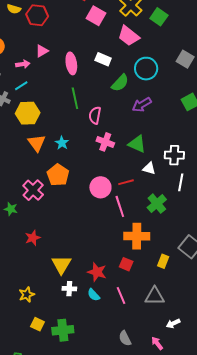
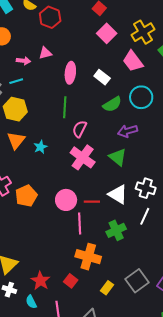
pink cross: (105, 142) -> (83, 157), size x1.4
green triangle: (137, 144) -> (118, 157), moved
white triangle: (149, 168) -> (118, 194), size x1.5
orange pentagon: (58, 175) -> (26, 196), moved

